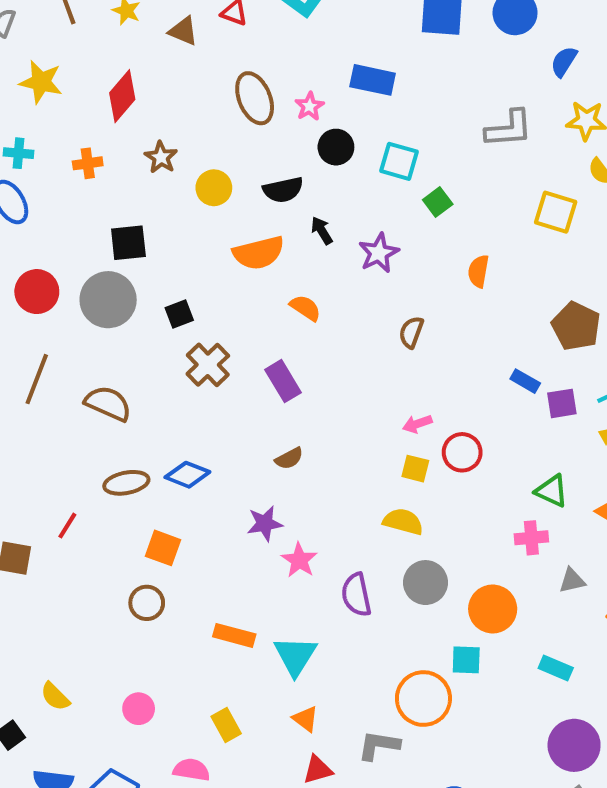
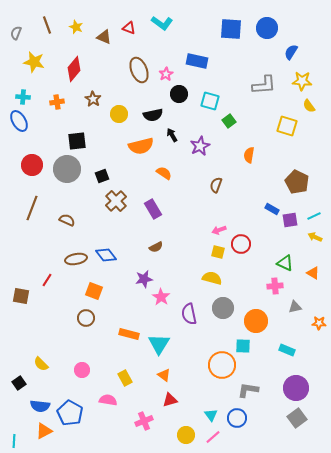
brown semicircle: (108, 403) -> (67, 220), size x0.7
blue diamond: (187, 475) -> (106, 255), turned 30
gray L-shape: (379, 745) -> (248, 390), moved

